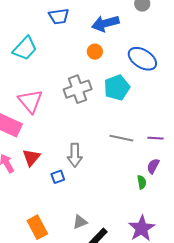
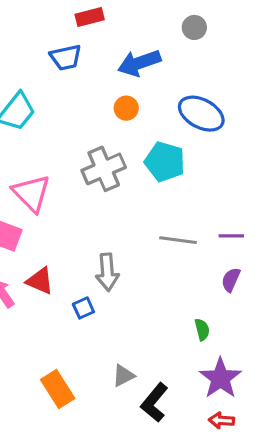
cyan pentagon: (117, 88) -> (165, 162), turned -30
red triangle: (31, 157) -> (40, 281), turned -42
green semicircle: (142, 182) -> (202, 330), moved

